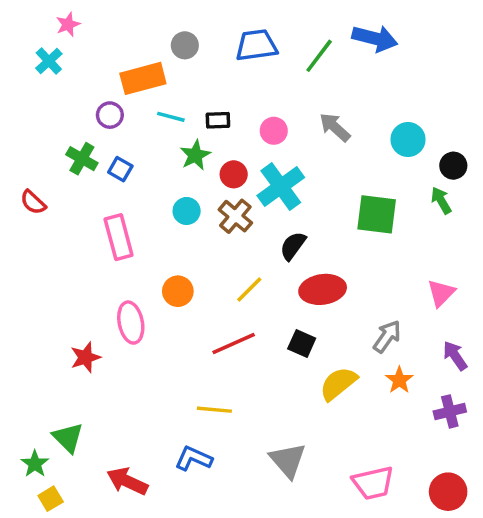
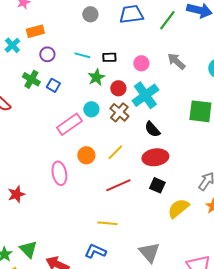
cyan cross: (49, 61) -> (12, 45), moved
orange rectangle: (143, 78) -> (35, 31), moved, size x0.7
pink rectangle: (119, 237) -> (69, 124), moved, turned 70
black semicircle: (293, 246) -> (152, 129), turned -78
yellow line: (249, 289) -> (115, 152), moved
red ellipse: (323, 289) -> (155, 157), moved
red star: (85, 357) -> (16, 194), moved
green triangle: (68, 438) -> (28, 249), moved

